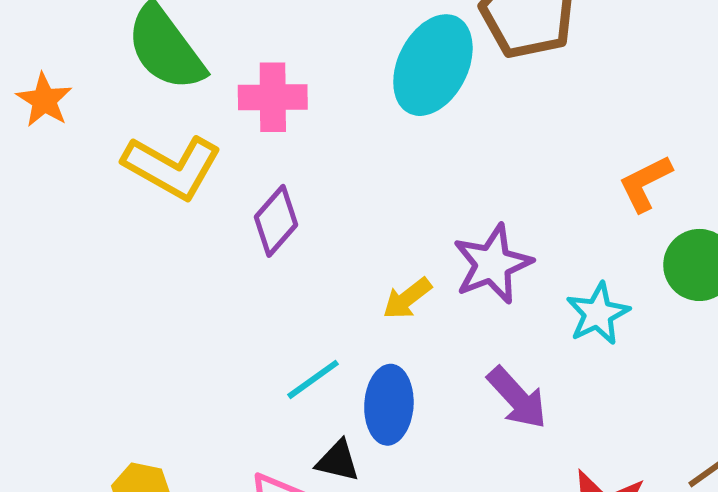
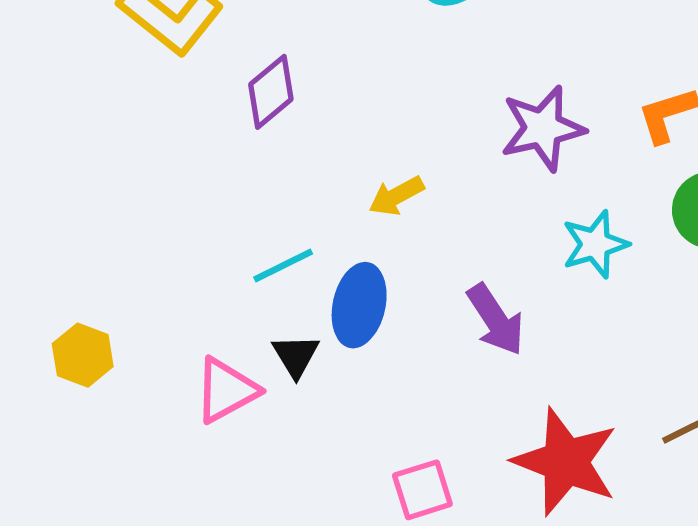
purple star: (492, 264) -> (543, 128), moved
black triangle: (338, 461) -> (296, 356), turned 36

